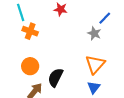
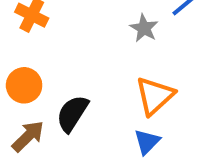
gray star: (94, 33) -> (144, 28), moved

